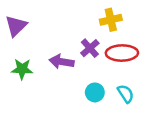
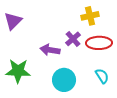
green star: (22, 69) -> (18, 71), moved, size x1.4
cyan circle: (95, 92) -> (64, 80), moved, size x1.5

